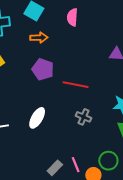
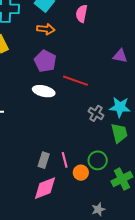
gray cross: (84, 117) -> (96, 113), moved
white ellipse: (37, 118) -> (44, 91), moved, turned 65
gray rectangle: (55, 168) -> (44, 160), turned -35

